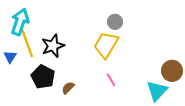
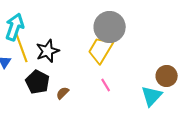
gray circle: (115, 22) -> (110, 27), size x2.0

